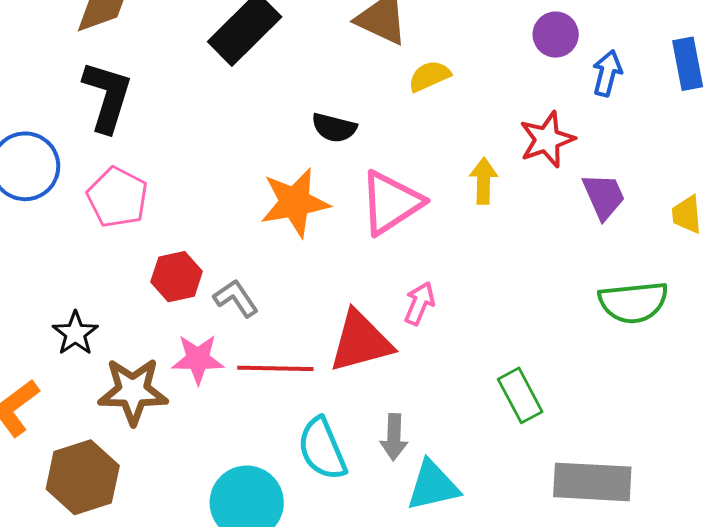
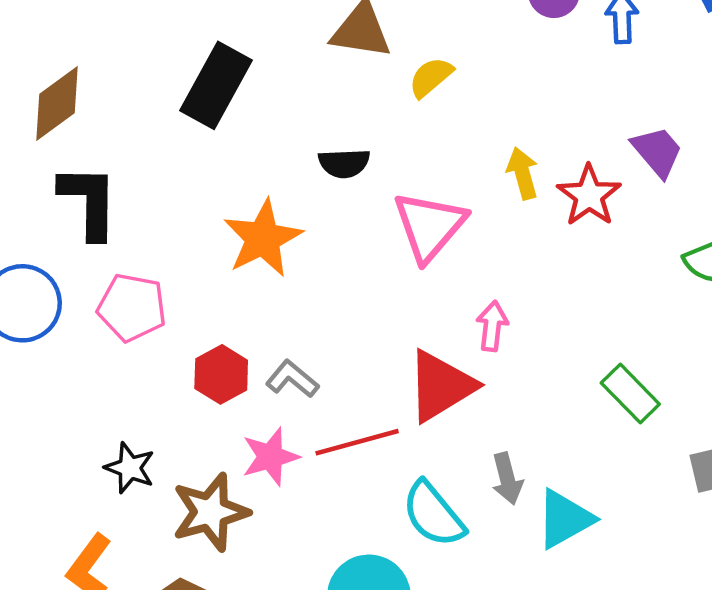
red star: (547, 139) -> (589, 195), moved
orange star: (295, 202) -> (263, 238), moved

